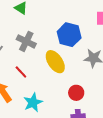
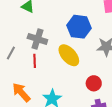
red line: (21, 72) -> (35, 61), moved, turned 48

